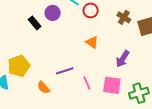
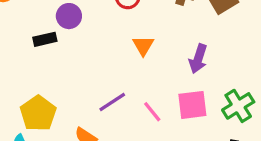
black rectangle: (35, 23) -> (45, 39), turned -48
orange triangle: (92, 42) -> (143, 46), turned 40

